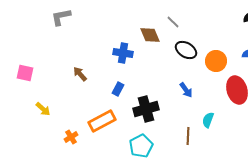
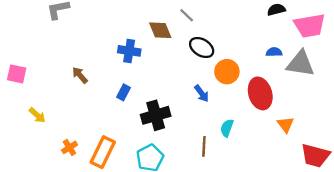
orange circle: (216, 61) -> (227, 72), moved
orange rectangle: (102, 121) -> (103, 152), moved, turned -36

